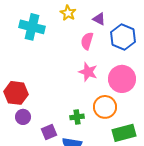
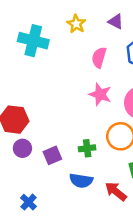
purple triangle: (99, 19) -> (116, 22), moved
purple square: (49, 132) -> (52, 155), moved

